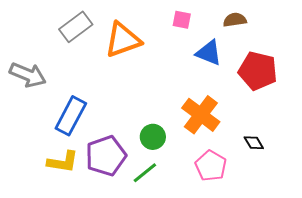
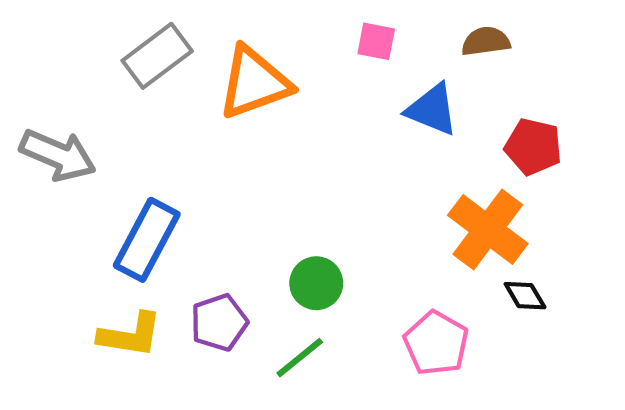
red pentagon: (258, 71) -> (533, 147), size x0.7
orange cross: (201, 115) -> (488, 229), moved
purple pentagon: (106, 156) -> (219, 322), size x0.7

